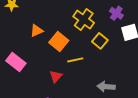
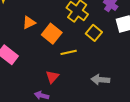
red triangle: (56, 76) -> (52, 77), moved

